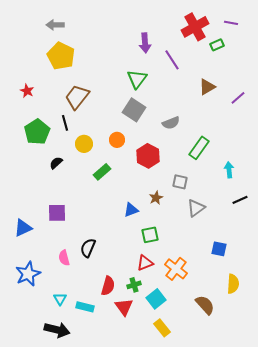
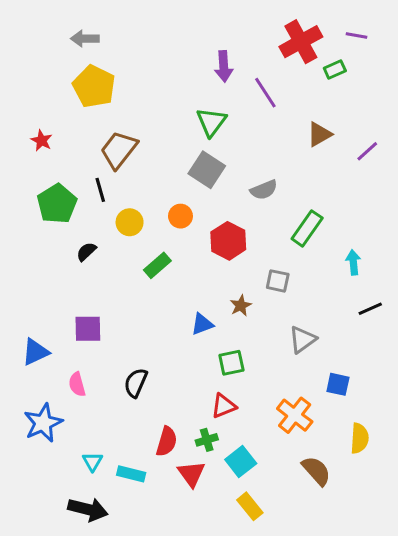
gray triangle: (196, 208) -> (302, 340), moved
pink semicircle: (64, 258) -> (77, 384), moved
orange cross: (176, 269) -> (295, 415), moved

